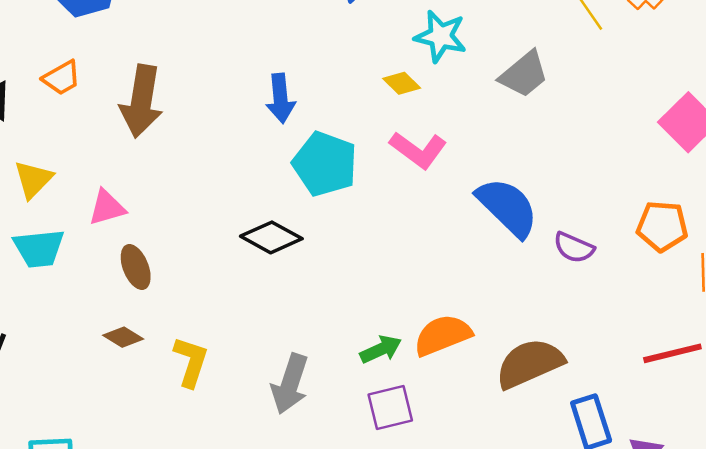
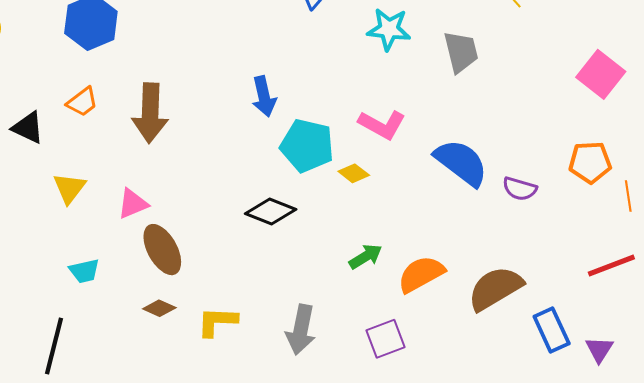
gray trapezoid: (524, 74) -> (461, 52), turned -57
yellow diamond: (402, 83) -> (354, 173), moved
cyan trapezoid: (39, 248) -> (84, 271), moved, size x0.7
brown ellipse: (136, 267) -> (162, 250), size x1.4
green arrow: (381, 349) -> (366, 257), moved
yellow L-shape: (191, 362) -> (217, 322), turned -99

